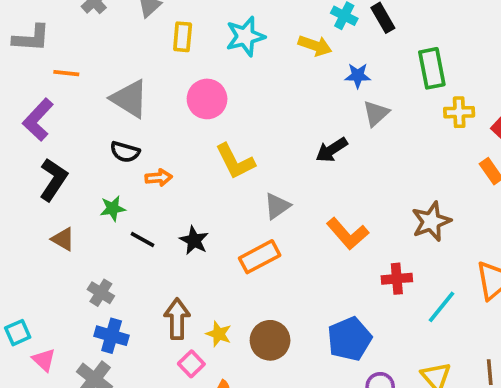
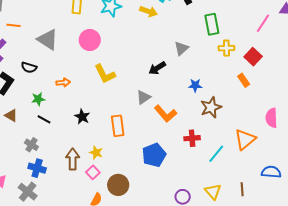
blue star: (358, 76) -> (195, 85), moved
black semicircle: (125, 152) -> (29, 67), moved
gray triangle: (277, 206) -> (143, 97), moved
black line: (142, 240) -> (44, 119), moved
orange rectangle: (260, 257) -> (118, 126), turned -70
yellow star: (219, 334) -> (96, 153), moved
blue pentagon: (349, 339) -> (154, 155), moved
brown circle: (270, 340) -> (118, 185), moved
pink square: (191, 364) -> (93, 172), moved

